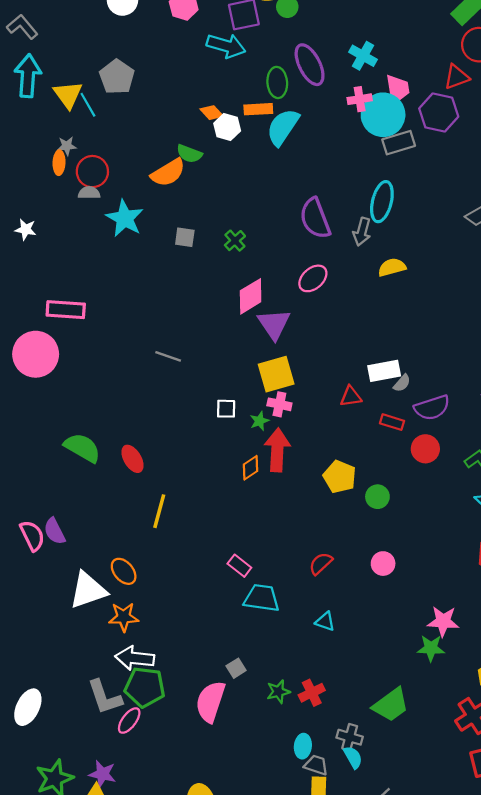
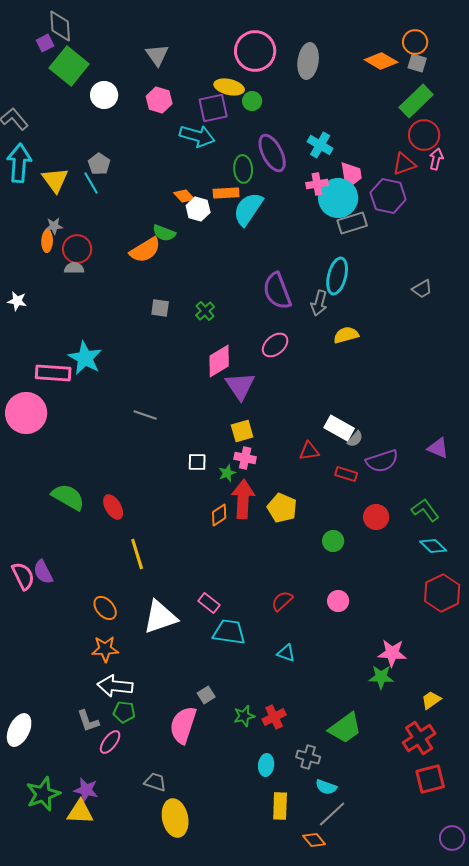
gray pentagon: (117, 77) -> (99, 164), size x0.7
cyan line: (88, 105) -> (91, 183), moved
cyan star: (125, 218) -> (85, 358), moved
white rectangle: (384, 371) -> (339, 428), turned 40
yellow square: (276, 374) -> (242, 431), size x0.7
red circle: (425, 449) -> (376, 517), moved
yellow pentagon: (340, 477) -> (282, 508), moved
yellow line: (159, 511) -> (137, 554), turned -32
white triangle: (88, 590) -> (160, 617), moved
green pentagon: (145, 687) -> (124, 712), size x0.6
gray L-shape: (105, 697) -> (88, 721), size x0.7
cyan semicircle: (353, 757) -> (326, 787), moved, turned 140
gray trapezoid: (316, 765) -> (155, 782), moved

